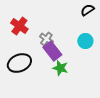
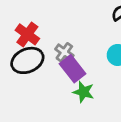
black ellipse: (19, 63) -> (27, 60), moved

